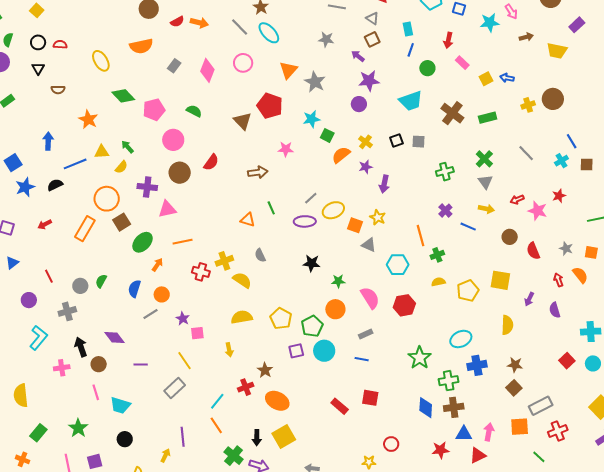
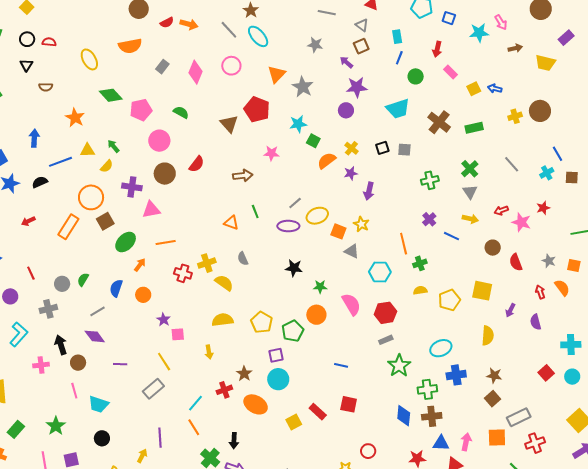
gray line: (151, 314) -> (97, 311), moved
gray rectangle: (366, 334) -> (386, 340), moved
cyan circle: (324, 351) -> (278, 379), moved
yellow square: (284, 436) -> (294, 422), moved, size x0.7

